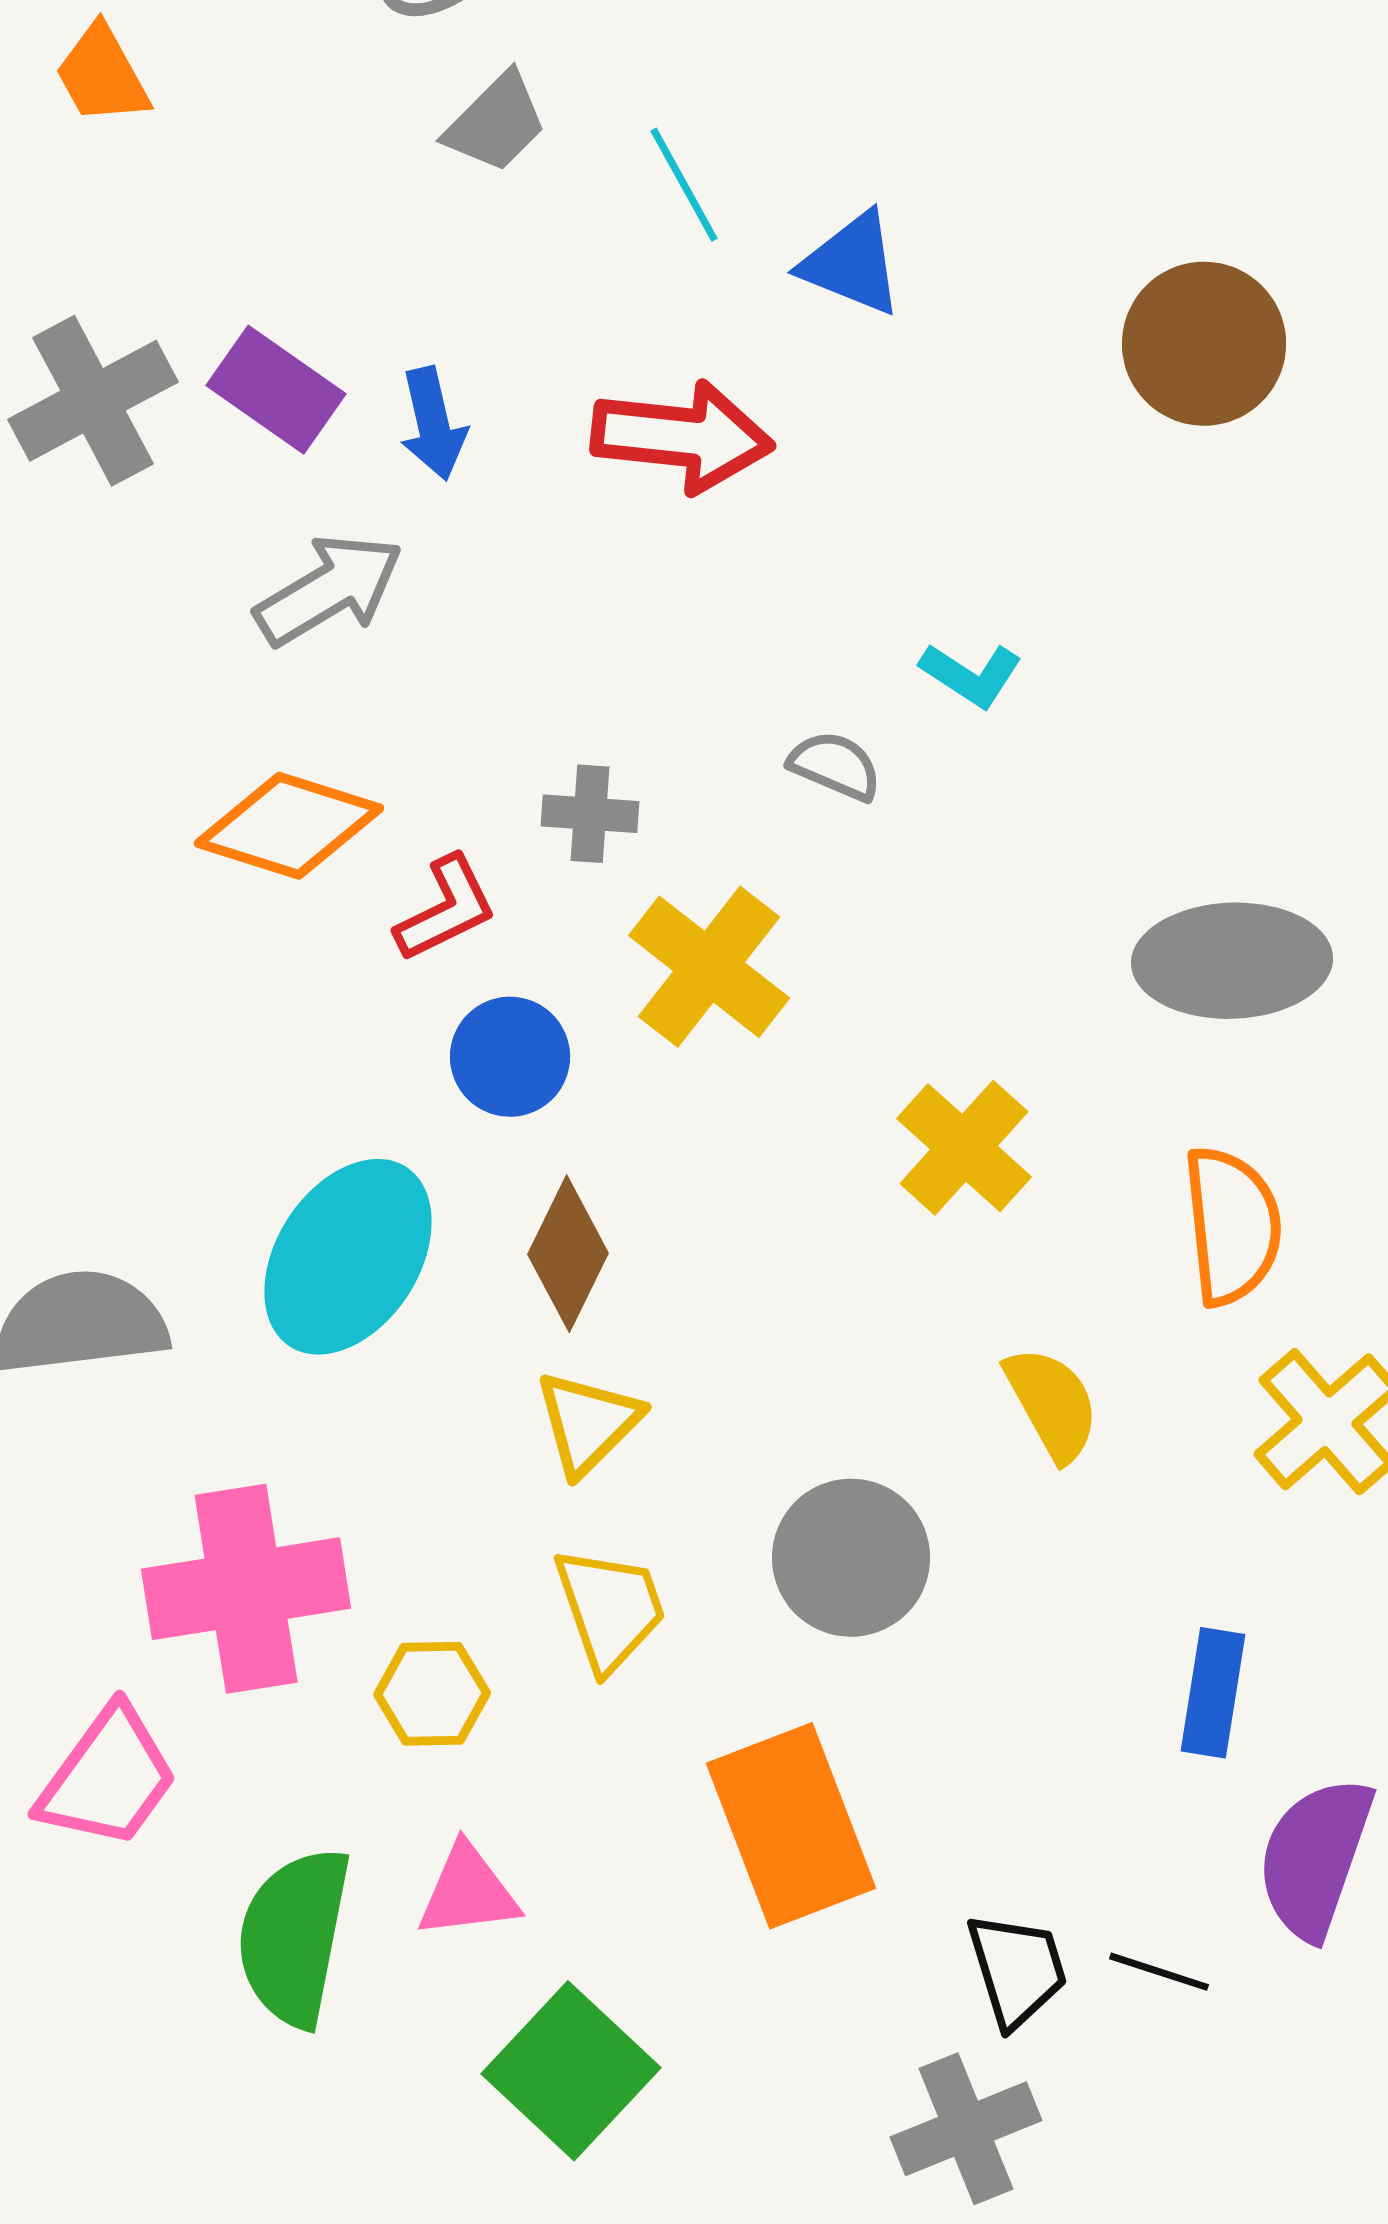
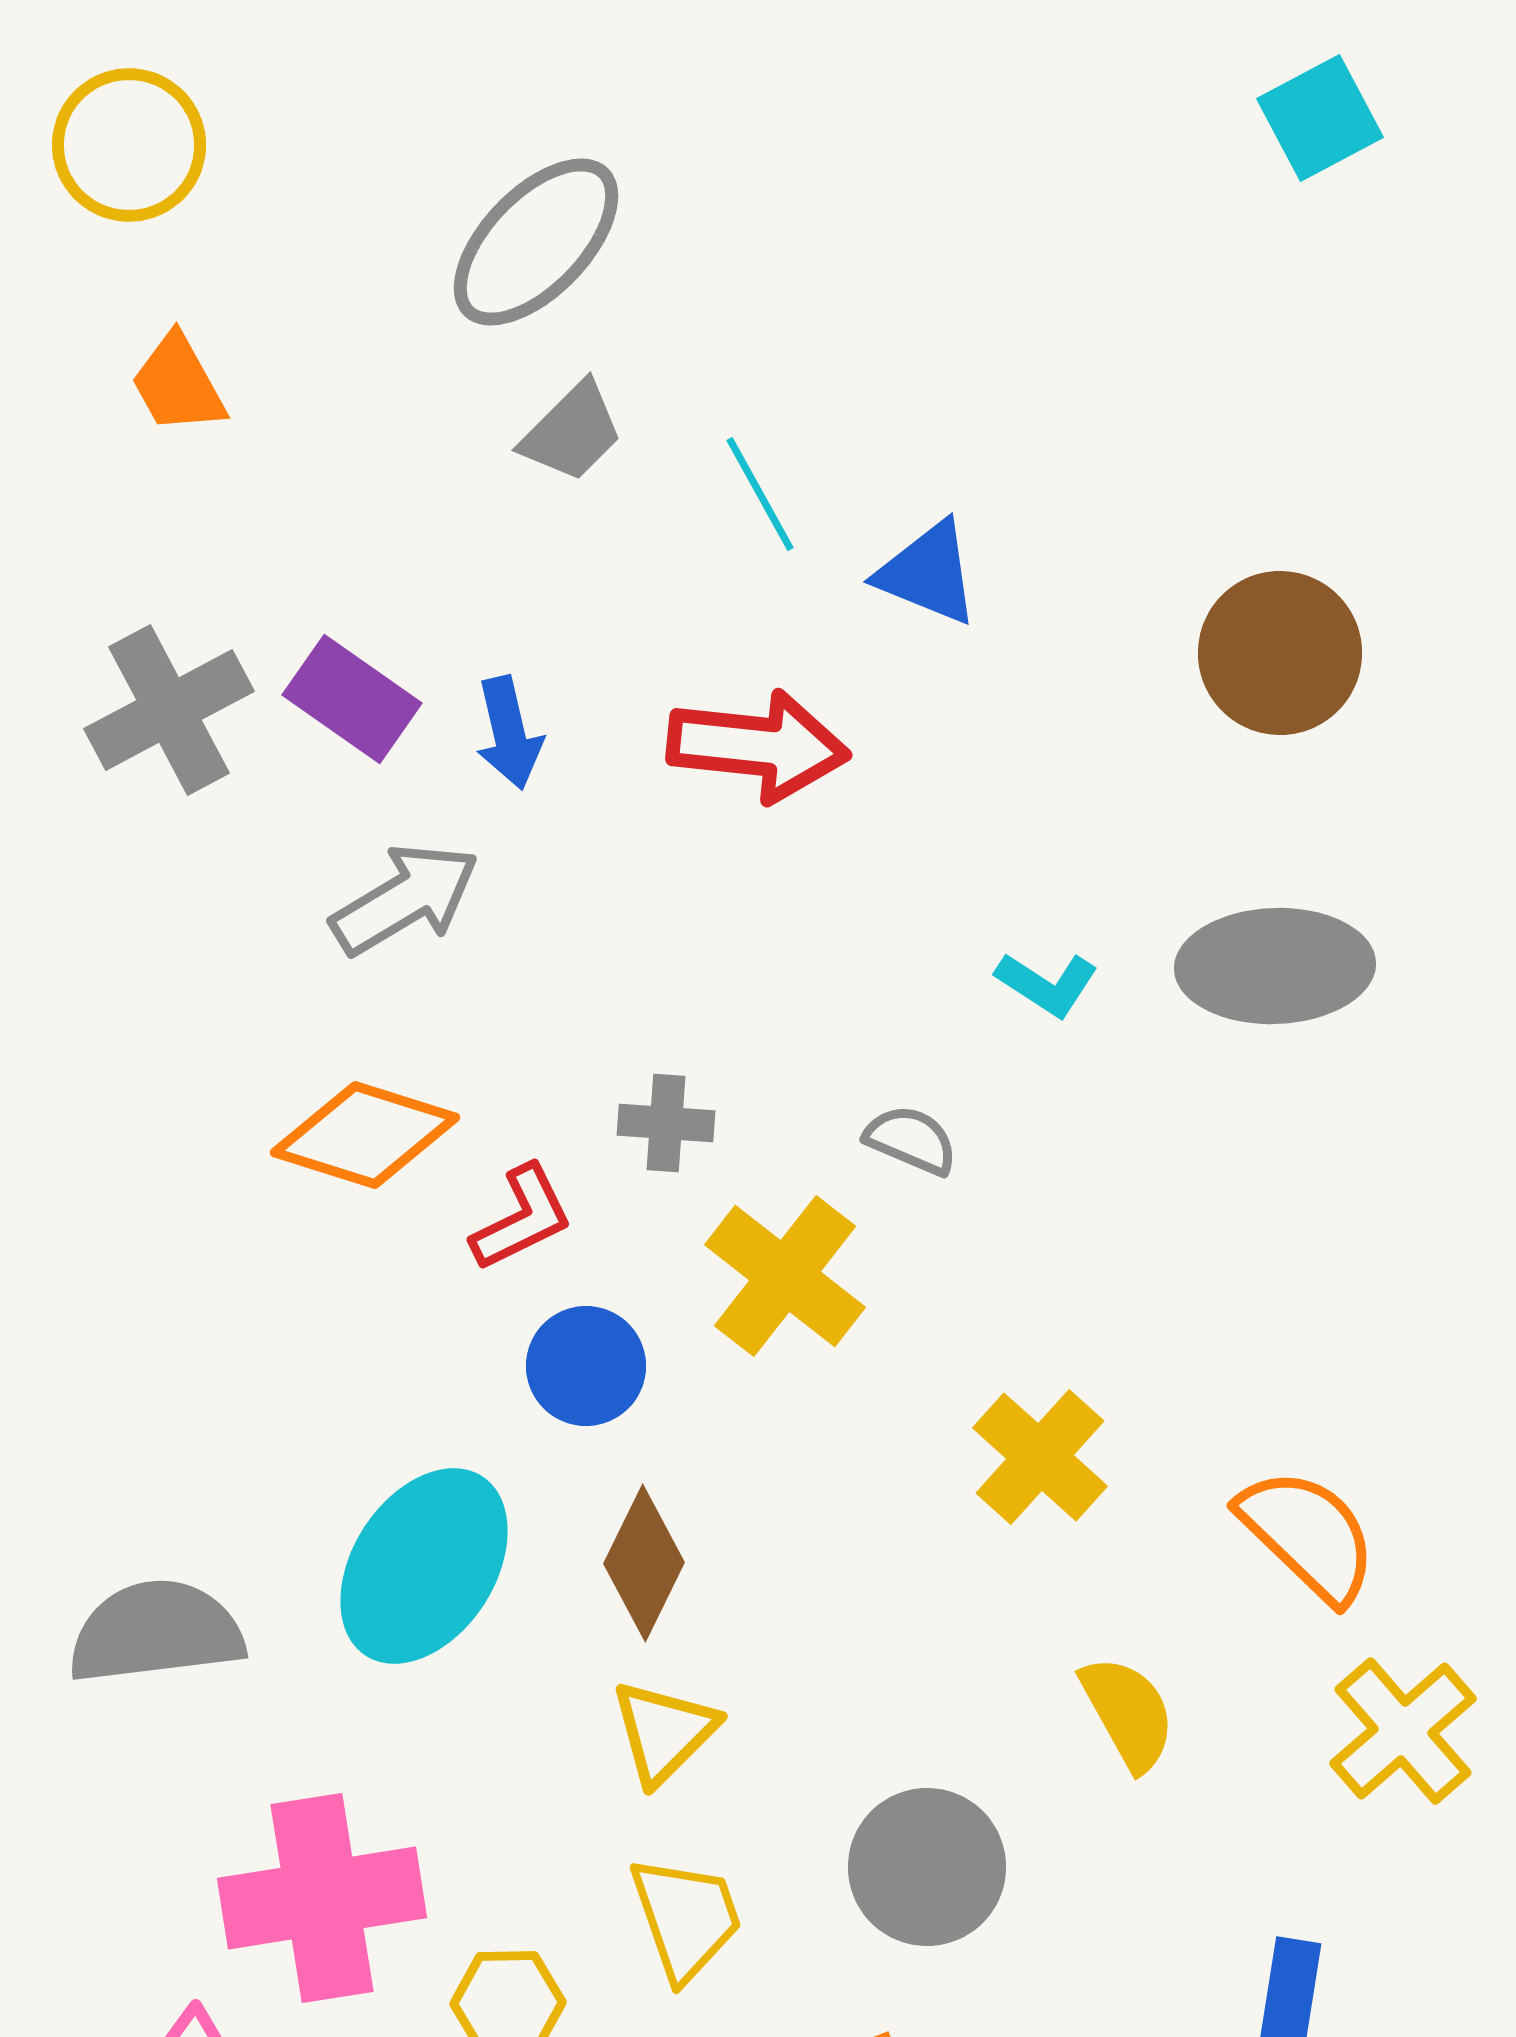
gray semicircle: (835, 766) -> (911, 1140), moved
gray ellipse: (1232, 961) -> (1275, 966), moved
orange semicircle: (1232, 1226) -> (1308, 1535), turned -40

